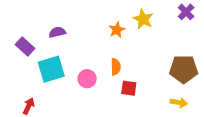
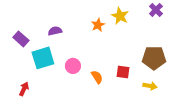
purple semicircle: (57, 32) -> (55, 31), moved
orange semicircle: (116, 67) -> (97, 77), moved, turned -32
red square: (129, 88) -> (123, 72), moved

